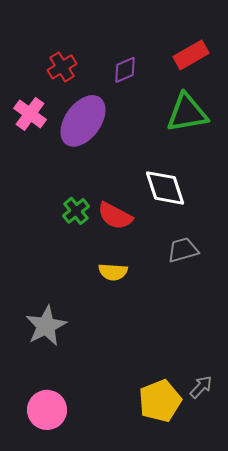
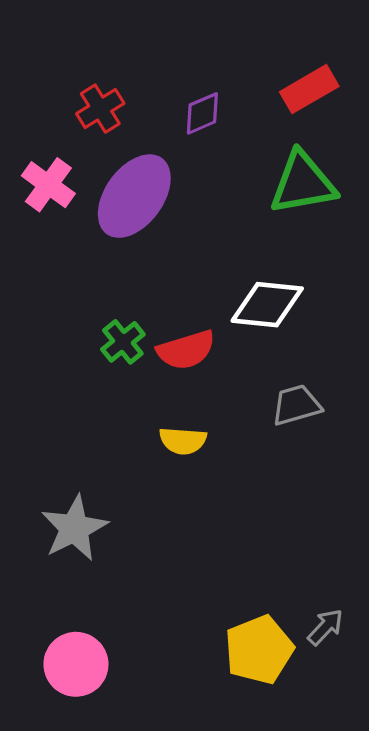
white diamond: (165, 188) -> (267, 305), turned -66
red semicircle: (115, 216) -> (186, 350), turned -45

